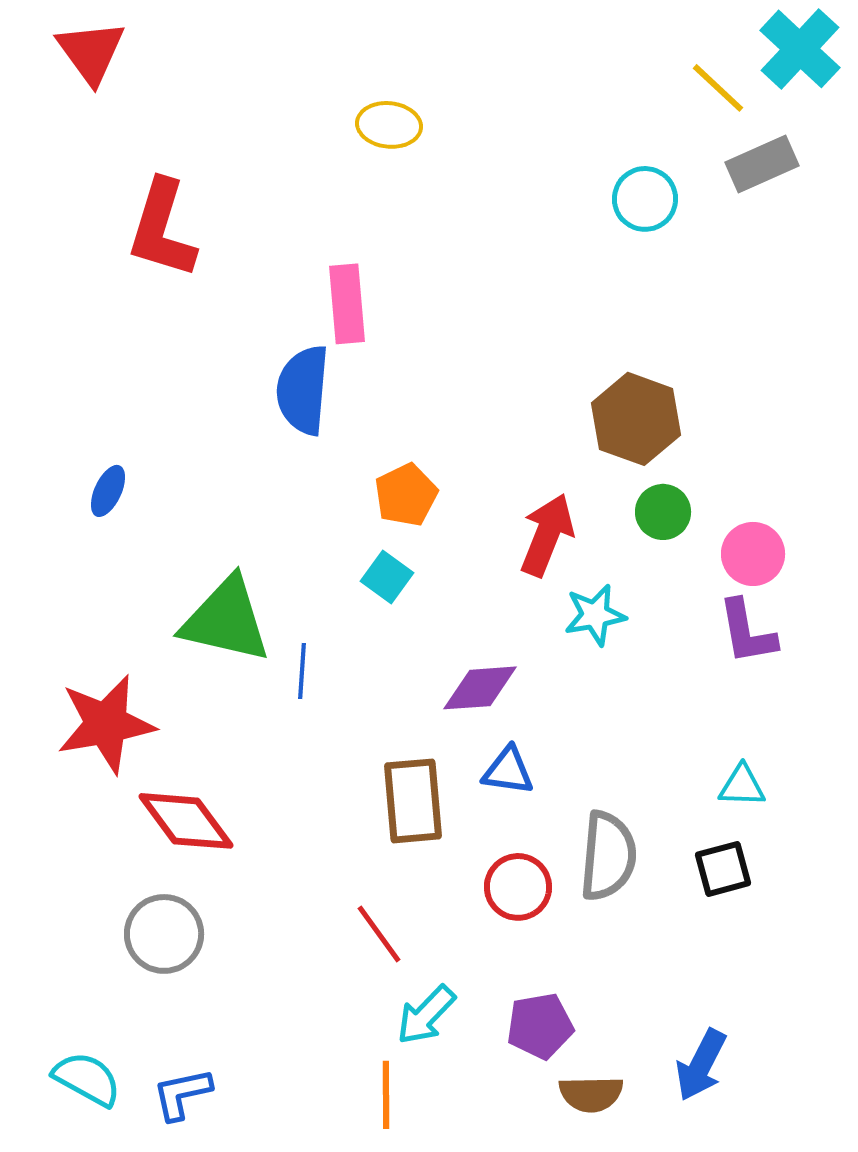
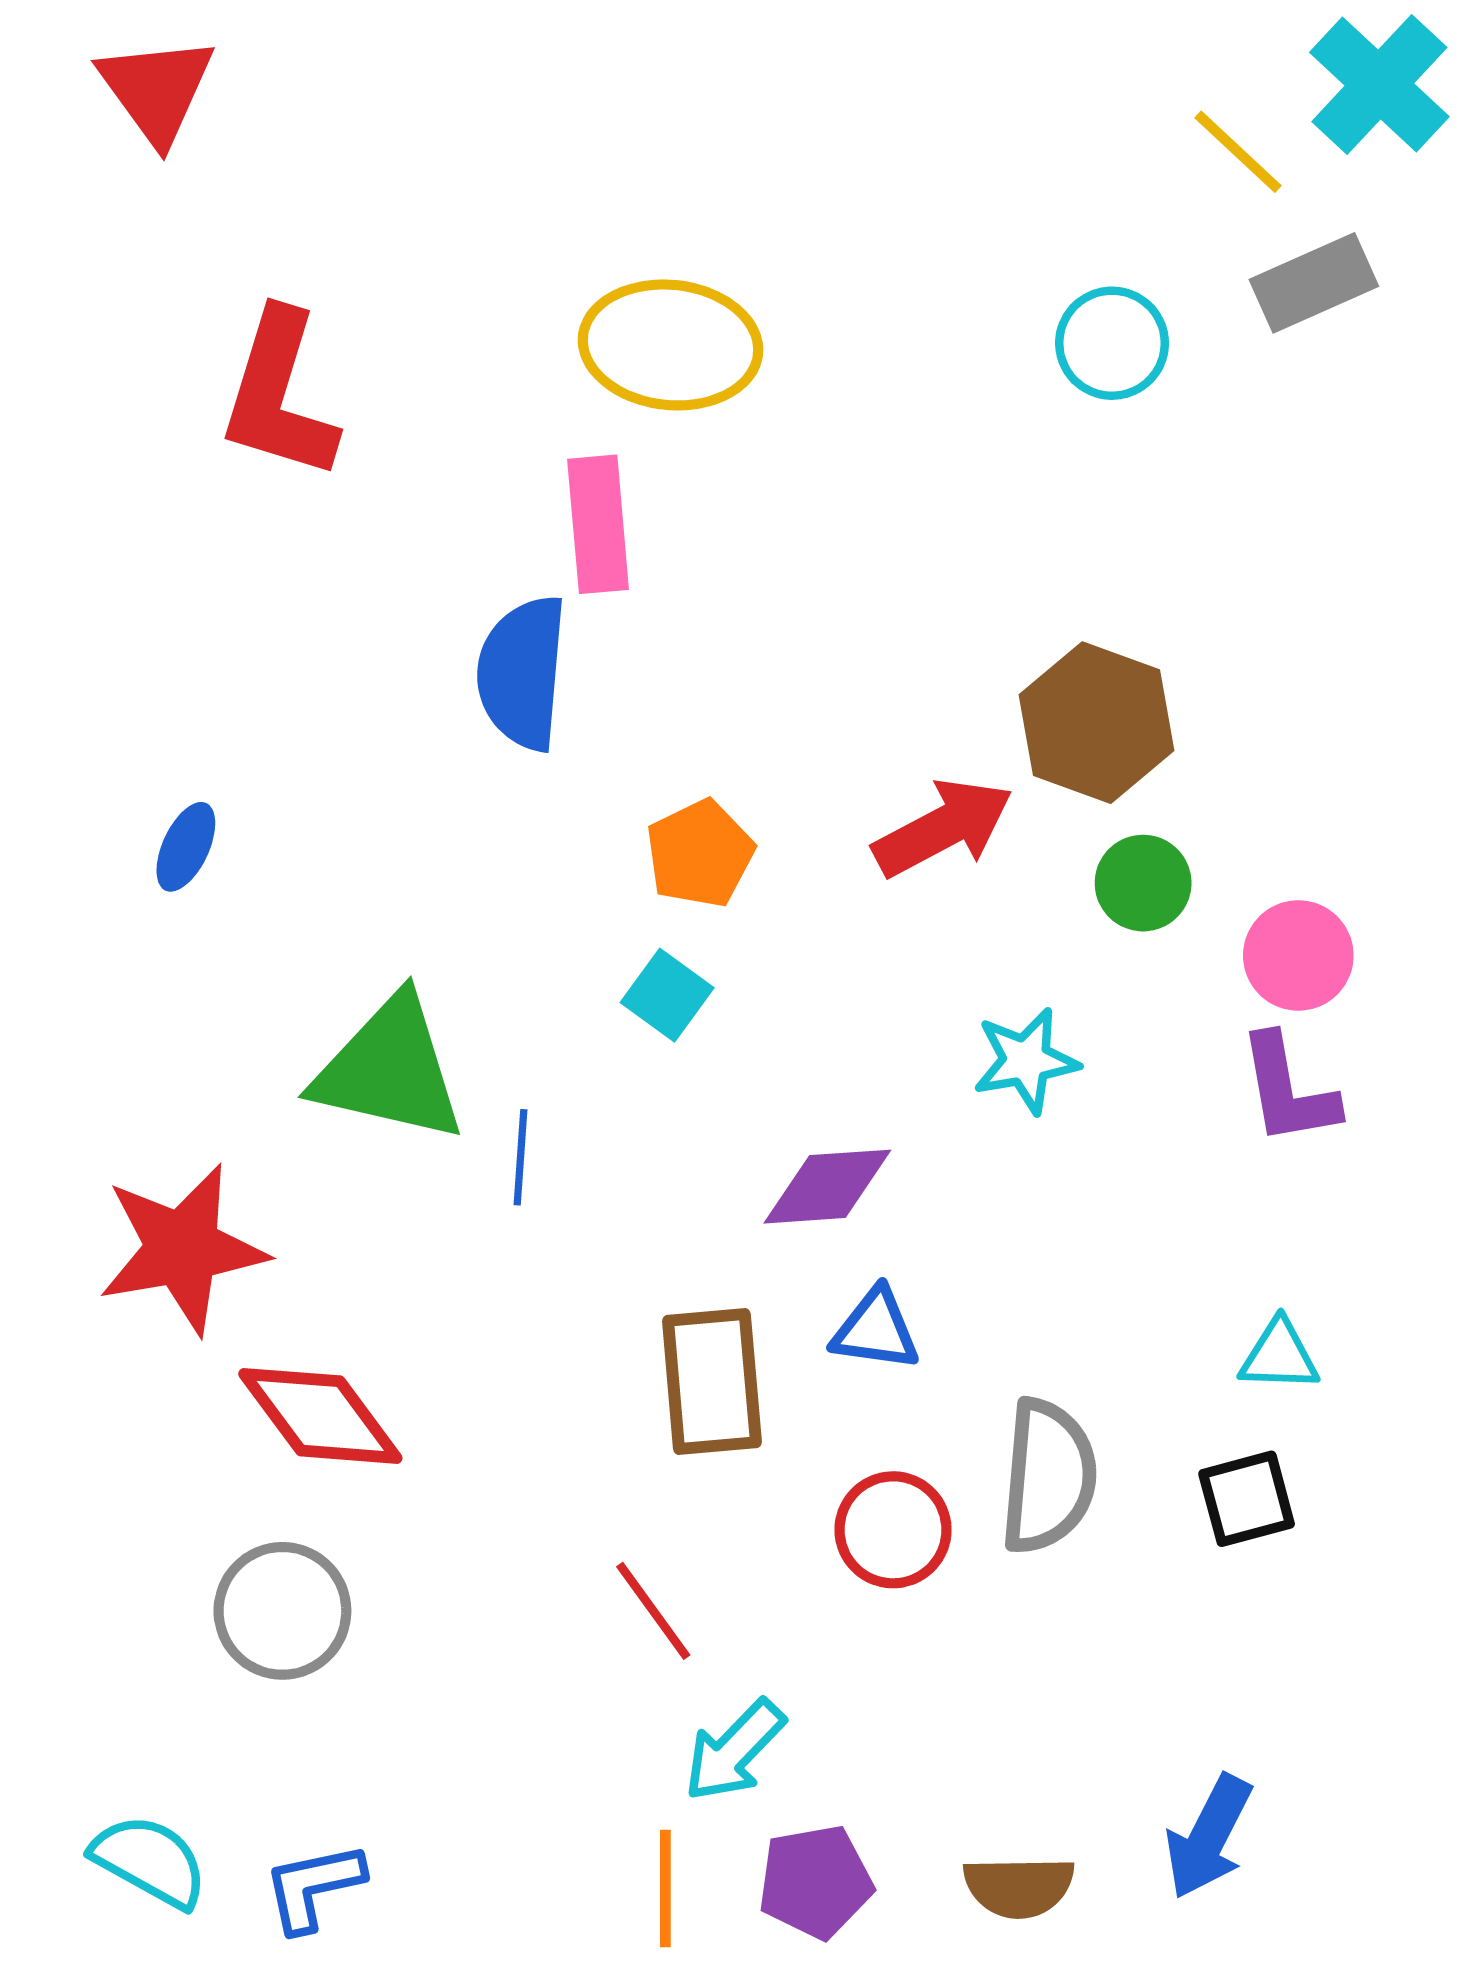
yellow ellipse: (389, 125) -> (671, 345), moved, size x1.6
red arrow: (547, 535) -> (943, 828), moved, turned 40
purple pentagon: (540, 1026) -> (815, 1882), moved

